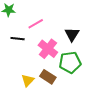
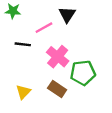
black triangle: (72, 34) -> (67, 15), moved
yellow triangle: (28, 80) -> (23, 92), moved

